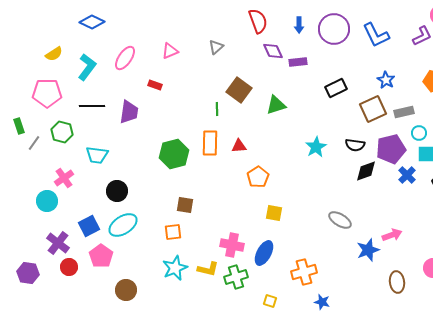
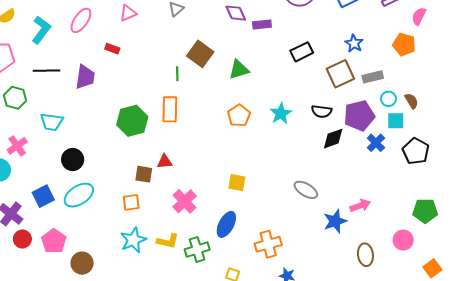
red triangle: (239, 146) -> (165, 162), moved
orange pentagon: (258, 177) -> (239, 116), moved
pink cross: (232, 245) -> (185, 201), moved, turned 35
pink pentagon: (101, 256) -> (54, 241), moved

